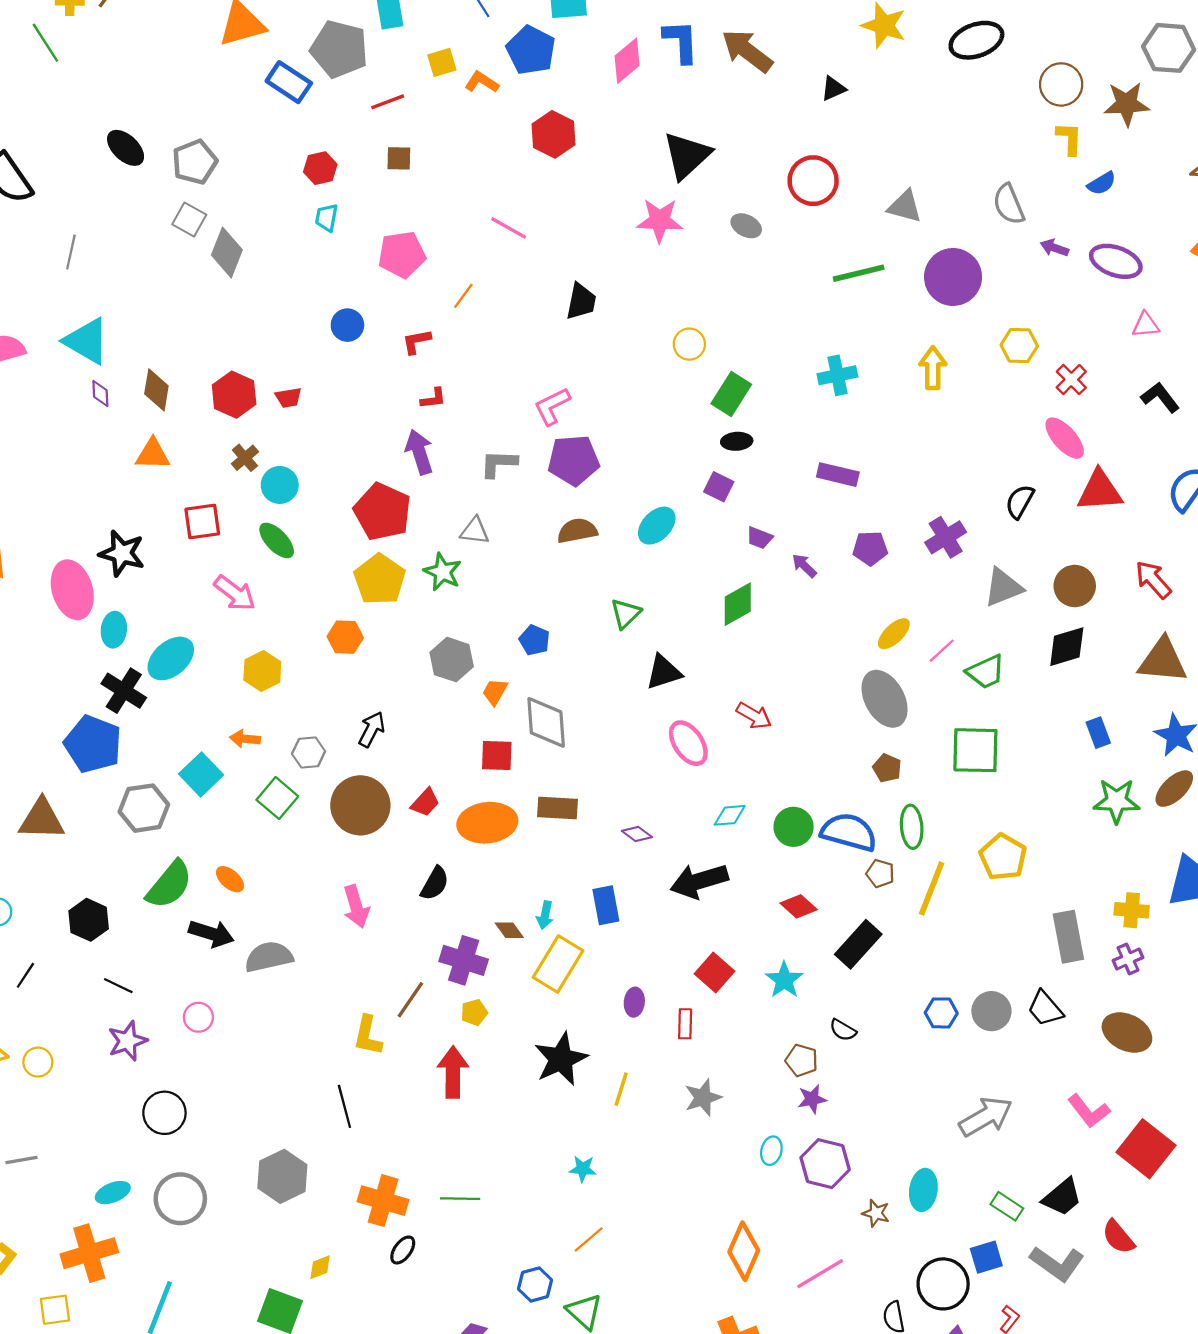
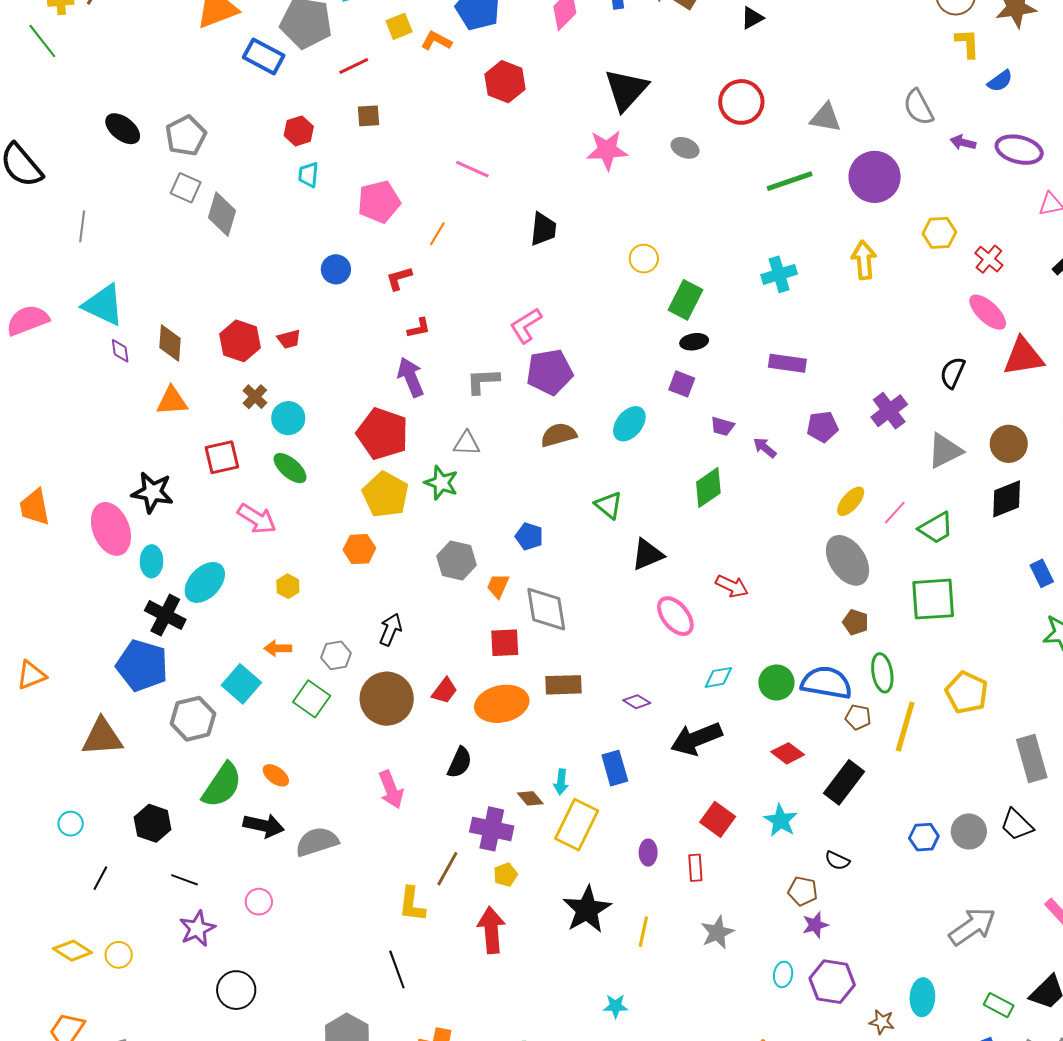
green triangle: (626, 614) -> (609, 505), turned -32
yellow hexagon: (262, 671) -> (288, 586), size x0.7

